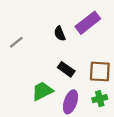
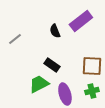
black rectangle: (66, 69) -> (52, 65), moved
purple ellipse: (70, 102) -> (65, 94), turned -35

